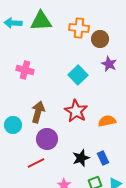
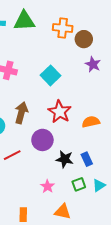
cyan square: (78, 75) -> (51, 75), moved
purple circle: (47, 139) -> (42, 140), moved
black star: (81, 158) -> (65, 159), turned 30
red line: (36, 163) -> (12, 155), moved

